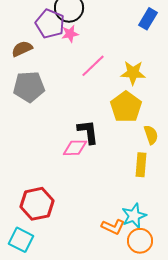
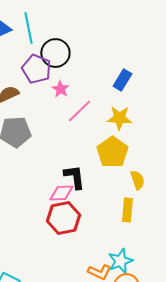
blue rectangle: (148, 19) -> (122, 80), moved
pink star: (70, 34) -> (60, 89), moved, turned -30
red hexagon: (37, 204) -> (63, 218), moved

